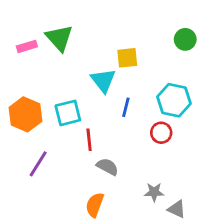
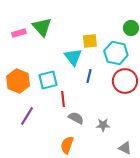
cyan hexagon: (174, 100) -> (116, 53), moved
red circle: (161, 133) -> (125, 81), moved, size x1.6
gray star: (154, 192) -> (103, 125), moved

